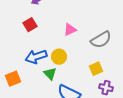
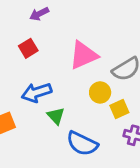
pink triangle: (70, 30) -> (83, 55), size x1.6
yellow circle: (59, 57) -> (100, 92), moved

